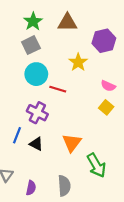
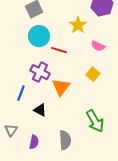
pink semicircle: (108, 86) -> (98, 46), moved
yellow square: (106, 107) -> (93, 74), moved
orange triangle: (72, 143) -> (61, 87), moved
black triangle: (36, 144) -> (40, 110), moved

